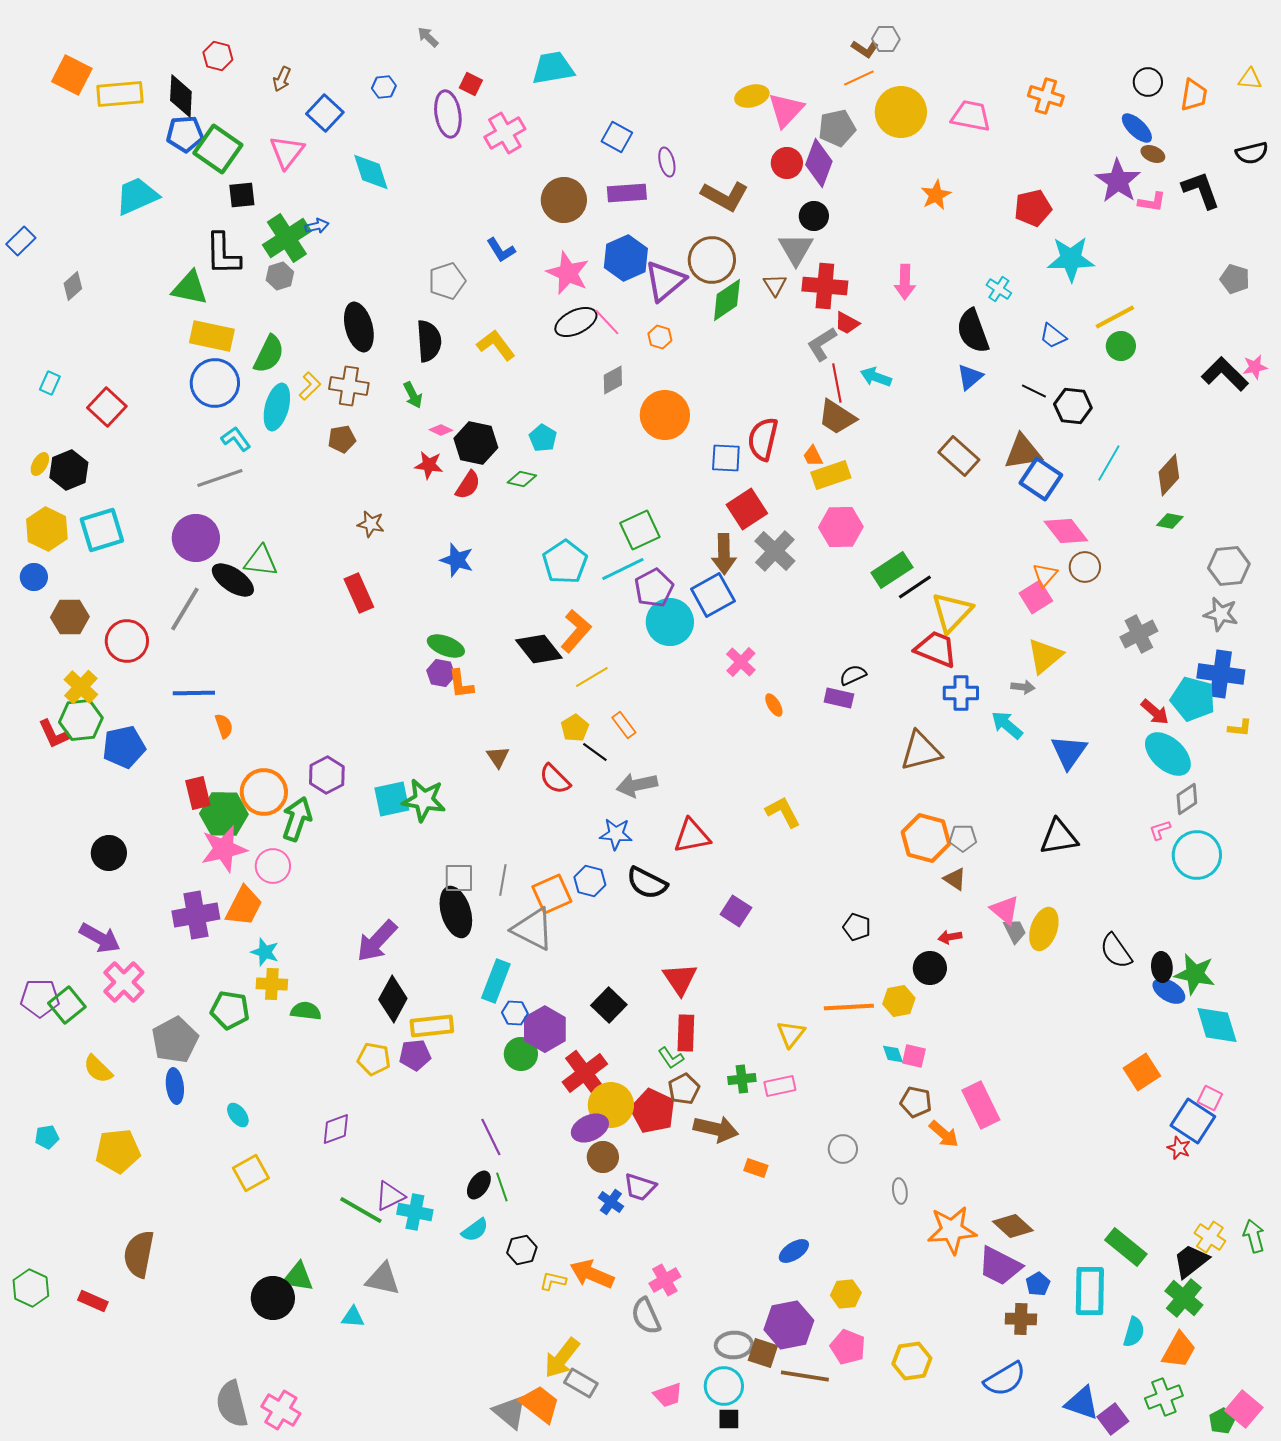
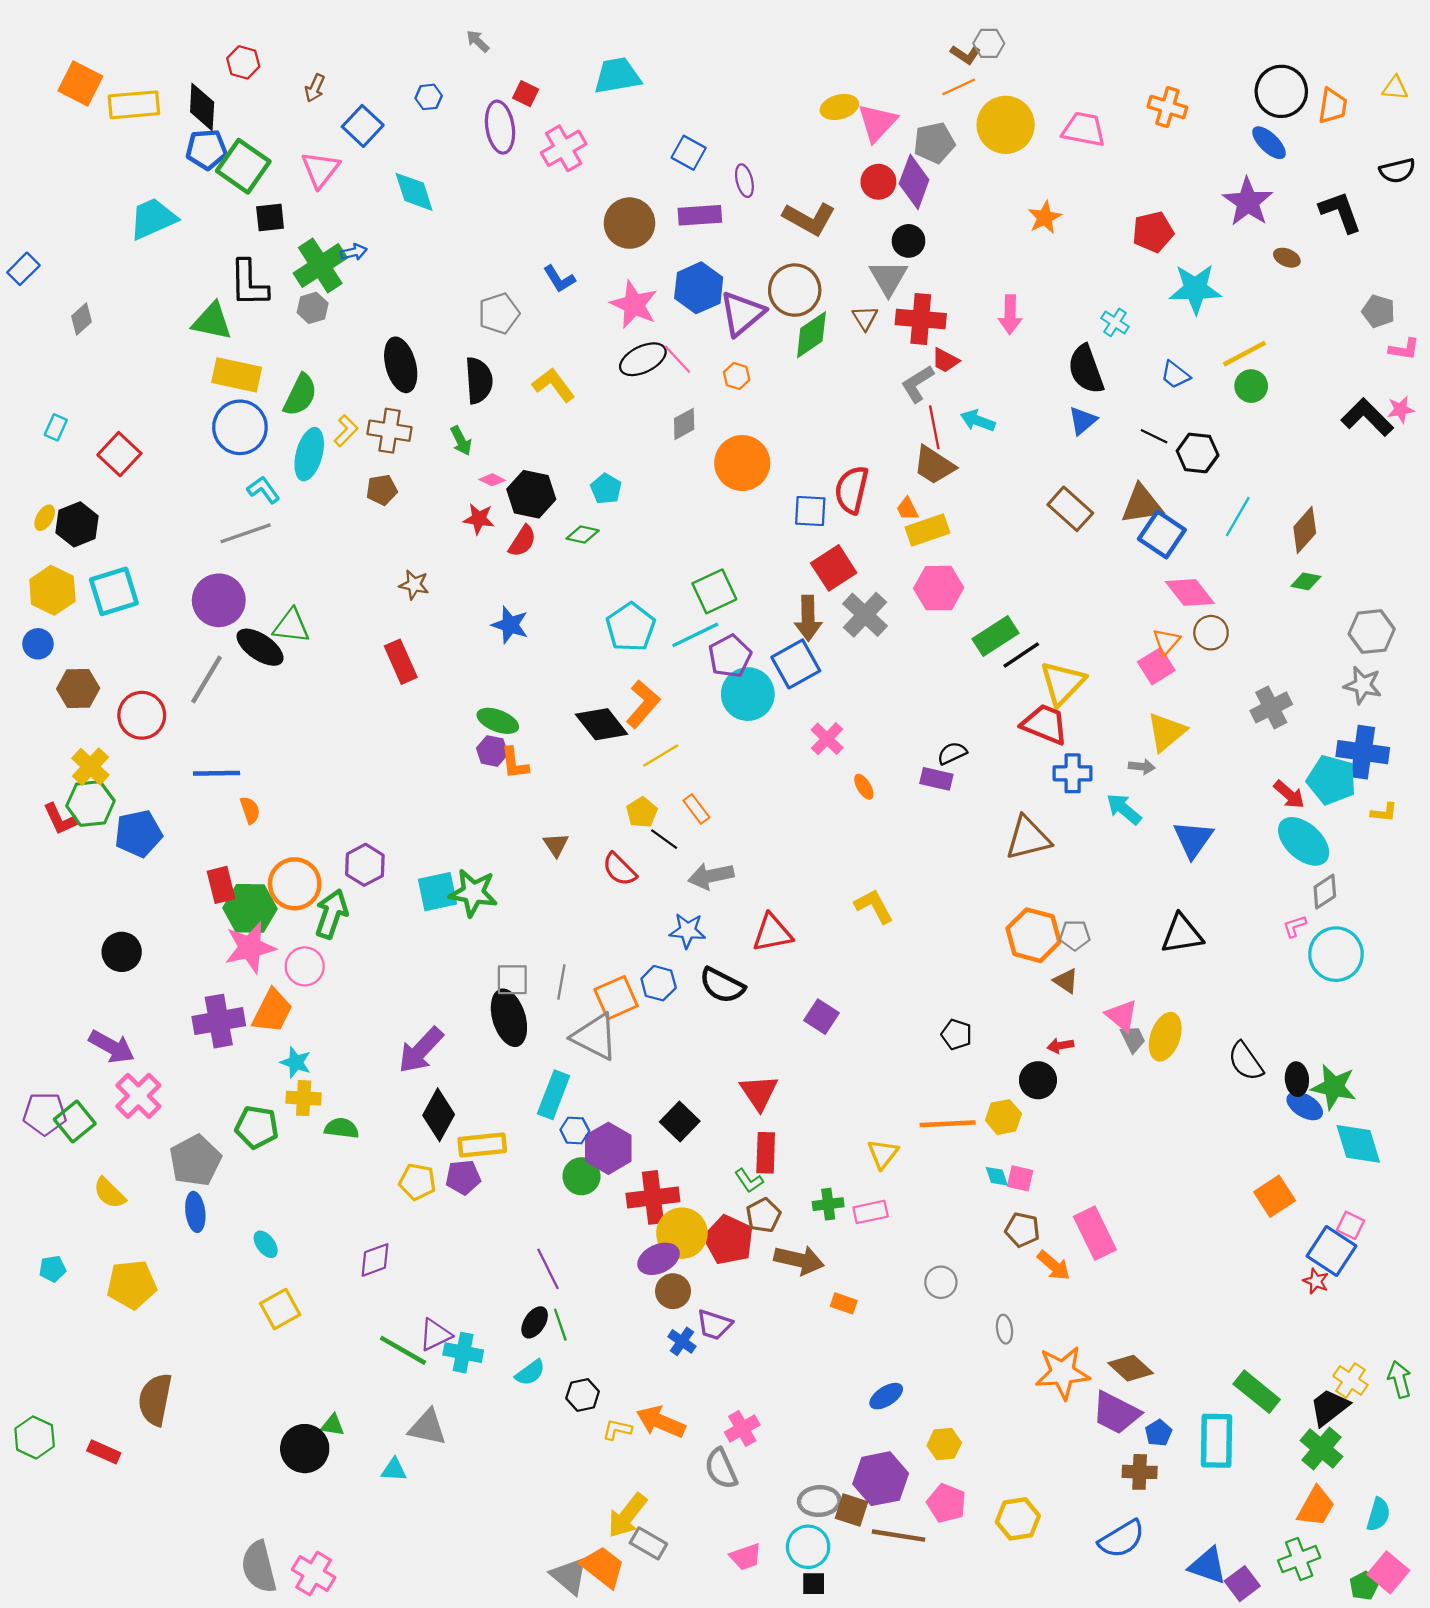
black circle: (1148, 82) -> (1281, 91), size x1.6
brown ellipse: (1153, 154) -> (1287, 258), moved
pink L-shape: (1152, 202) -> (1404, 349), moved
red cross: (585, 1073) -> (653, 1197), turned 30
green triangle: (298, 1277) -> (333, 1425), size x0.7
cyan semicircle: (1134, 1332) -> (1378, 1514), moved

